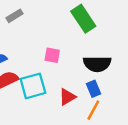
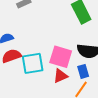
pink square: (52, 55) -> (61, 57), moved, size x1.6

